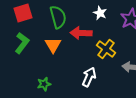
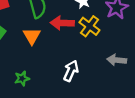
yellow cross: (106, 49) -> (89, 26), moved

